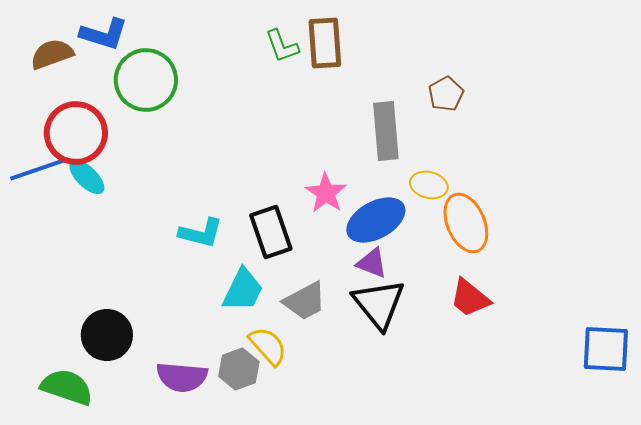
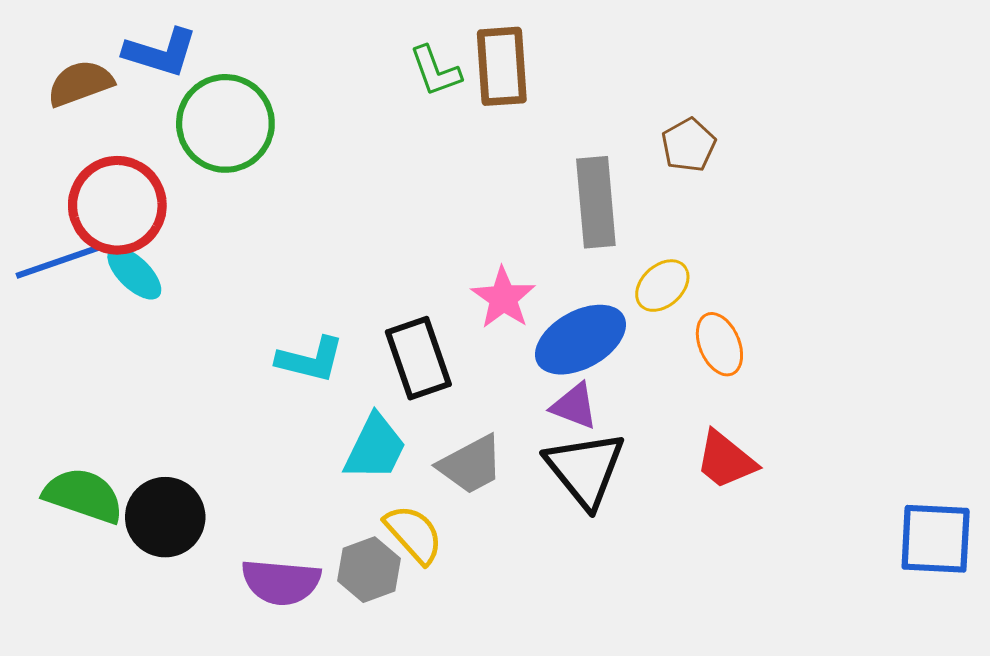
yellow ellipse: (429, 185) -> (662, 286), turned -57
orange ellipse: (466, 223) -> (719, 344), size x0.7
green semicircle: (67, 387) -> (83, 496), moved

